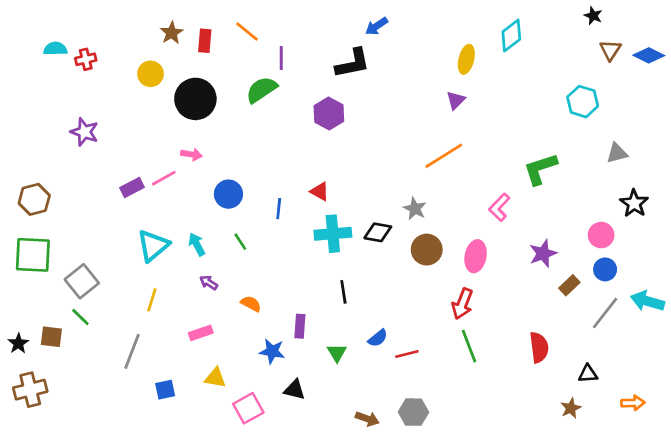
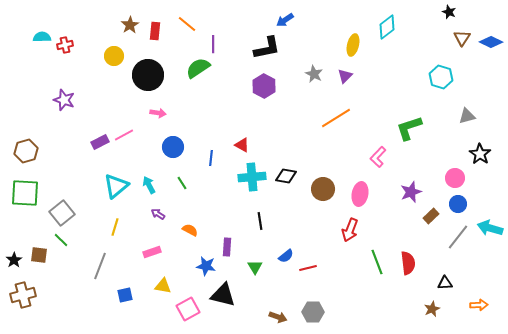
purple hexagon: (329, 113) -> (264, 86), moved
pink arrow: (191, 154) -> (158, 113), moved
gray star: (415, 209) -> (314, 74), moved
green line: (469, 346) -> (377, 262), moved
black triangle: (295, 390) -> (223, 295), size x1.5

